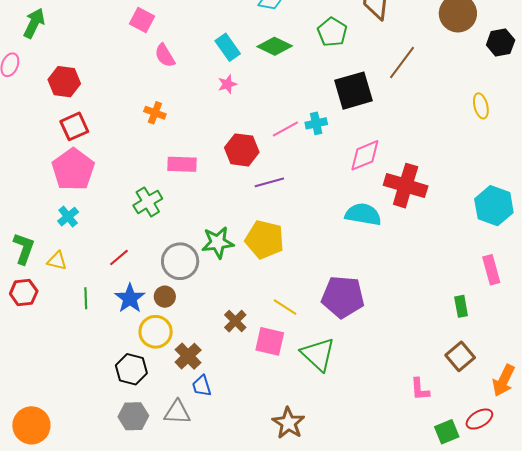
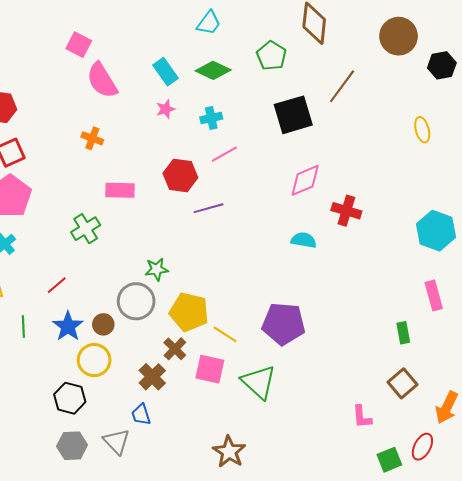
pink semicircle: (165, 56) -> (102, 80), size x1.5
cyan cross: (316, 123) -> (211, 118), moved
red cross: (406, 186) -> (346, 211), size x0.7
cyan semicircle: (363, 214) -> (304, 240), size x0.7
yellow pentagon: (265, 239) -> (189, 312), moved
green star: (218, 242) -> (157, 269), size x0.7
gray circle: (180, 261) -> (136, 301), moved
brown cross: (188, 356) -> (152, 377), moved
gray triangle: (177, 412) -> (116, 442), turned 44
red ellipse: (479, 419) -> (422, 447), turned -32

